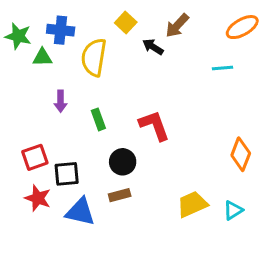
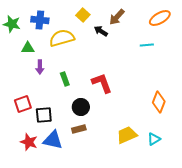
green triangle: (42, 57) -> (28, 48), moved
yellow semicircle: (94, 57) -> (62, 38), turned 65
red star: (38, 198) -> (29, 142), moved

